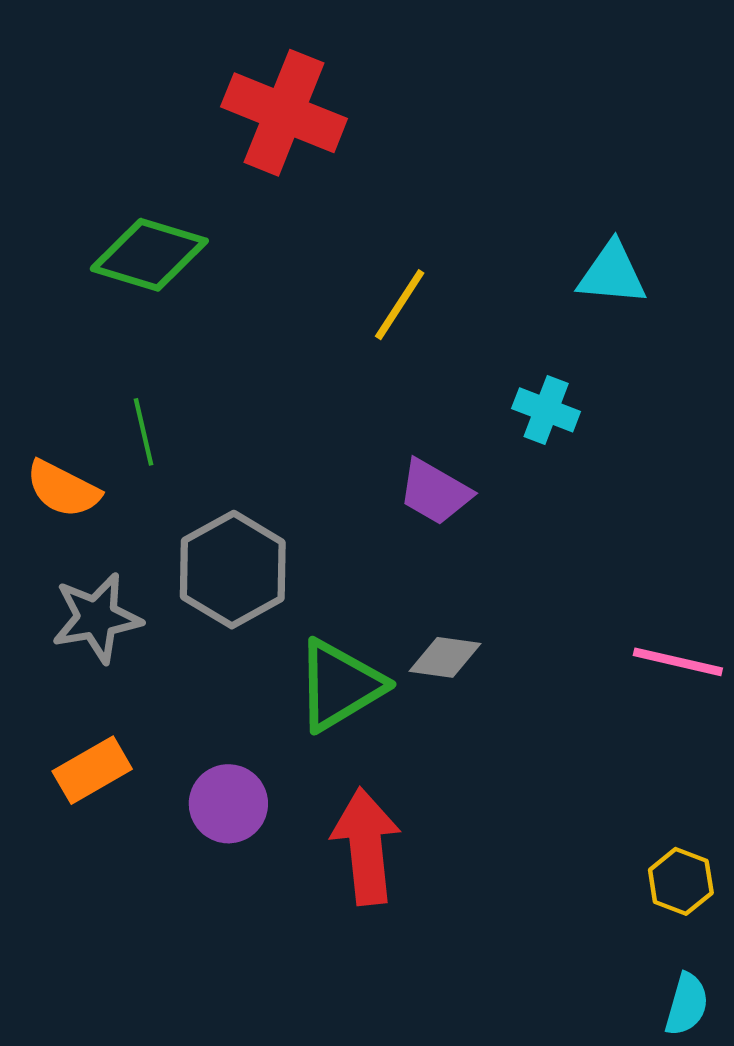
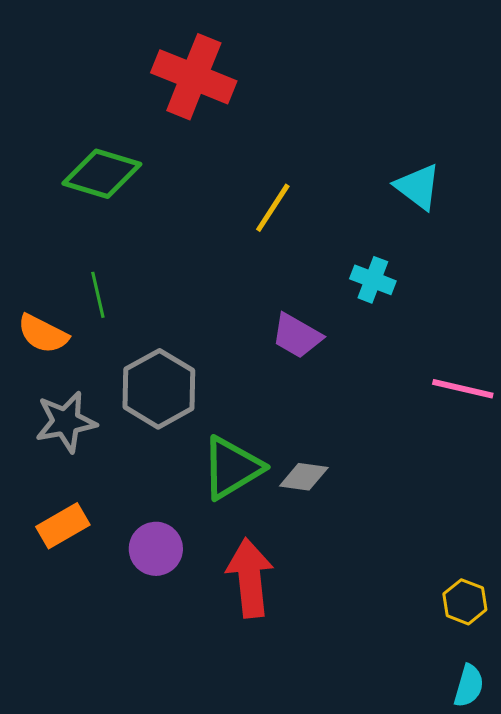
cyan triangle: (612, 274) -> (418, 187), turned 32
gray diamond: (445, 657) -> (304, 477), moved
pink line: (678, 662) -> (463, 389), moved

